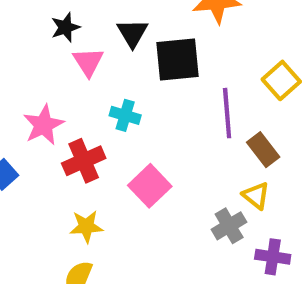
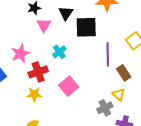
cyan cross: (125, 115) -> (59, 52), turned 32
yellow star: (86, 226) -> (34, 94), moved

